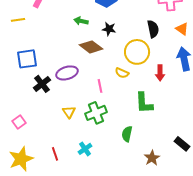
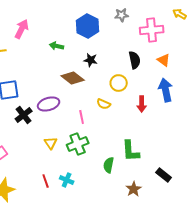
green arrow: (81, 21) -> (57, 46), moved
yellow circle: (137, 52) -> (119, 83), size x0.7
green L-shape: (144, 103) -> (131, 151), moved
cyan cross: (85, 149) -> (67, 180), turned -32
red line: (55, 154) -> (46, 181), moved

